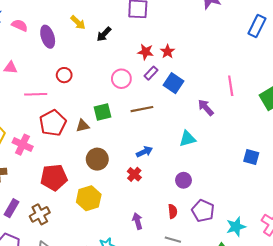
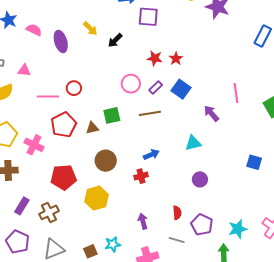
purple rectangle: (151, 73) -> (156, 87), moved
red circle: (64, 75) -> (74, 88), moved
red cross: (134, 174) -> (141, 176), turned 32
purple circle: (183, 180) -> (200, 179), moved
purple pentagon: (203, 211) -> (202, 225), moved

